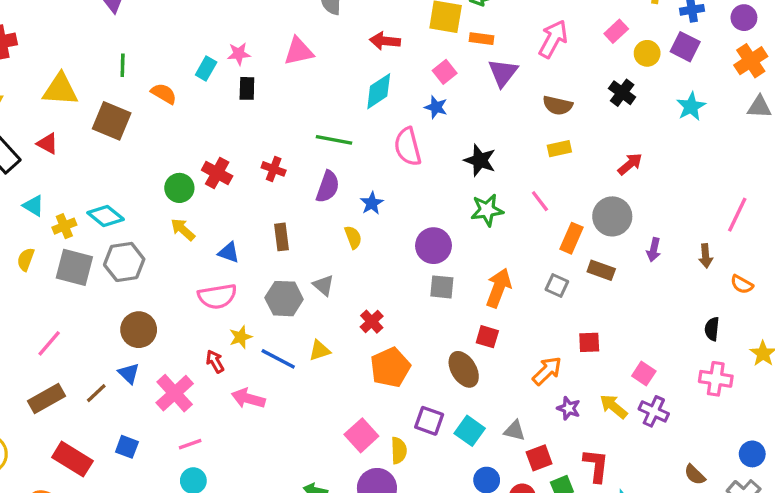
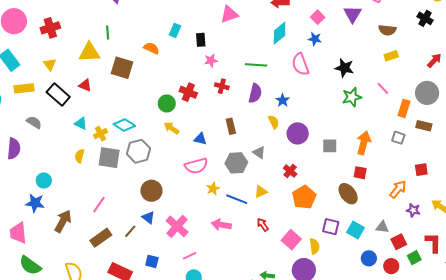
pink star: (239, 54) -> (211, 60), moved
green line: (123, 65) -> (108, 32), moved
purple circle: (433, 246) -> (298, 133), moved
red arrow: (215, 361) -> (263, 225), moved

